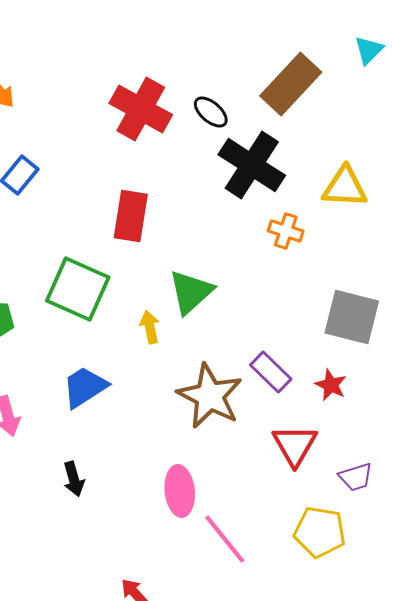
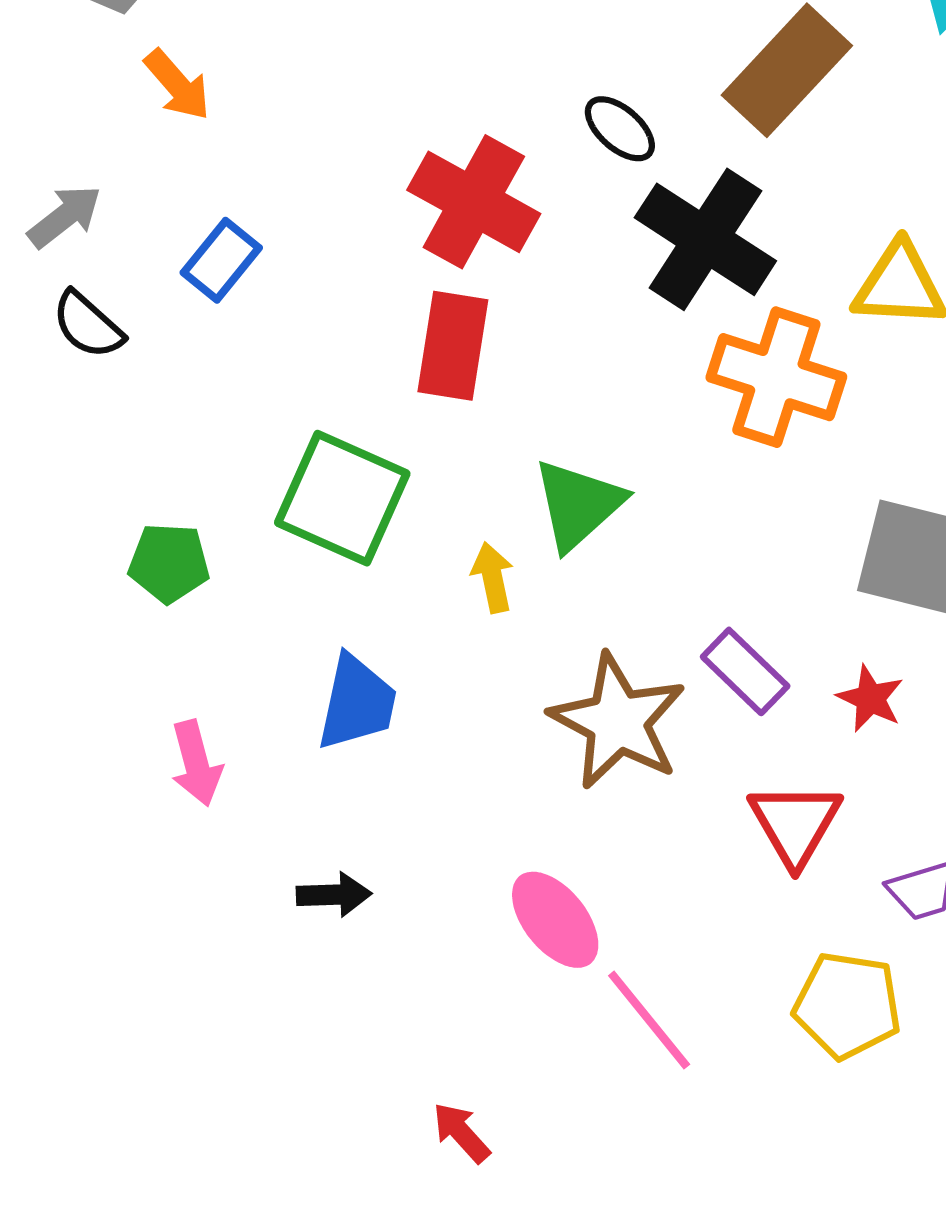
red cross: (141, 109) -> (474, 202), moved
orange cross: (286, 231) -> (776, 377), size x1.8
blue trapezoid: (85, 387) -> (357, 703), turned 135
black arrow: (74, 479) -> (334, 895), turned -76
pink ellipse: (180, 491) -> (555, 920), turned -33

